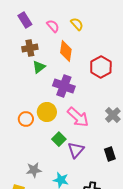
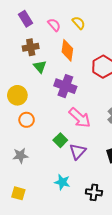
green triangle: (39, 67) -> (40, 67), turned -32
yellow circle: (47, 112) -> (17, 95), moved
gray star: (34, 170) -> (20, 156), moved

